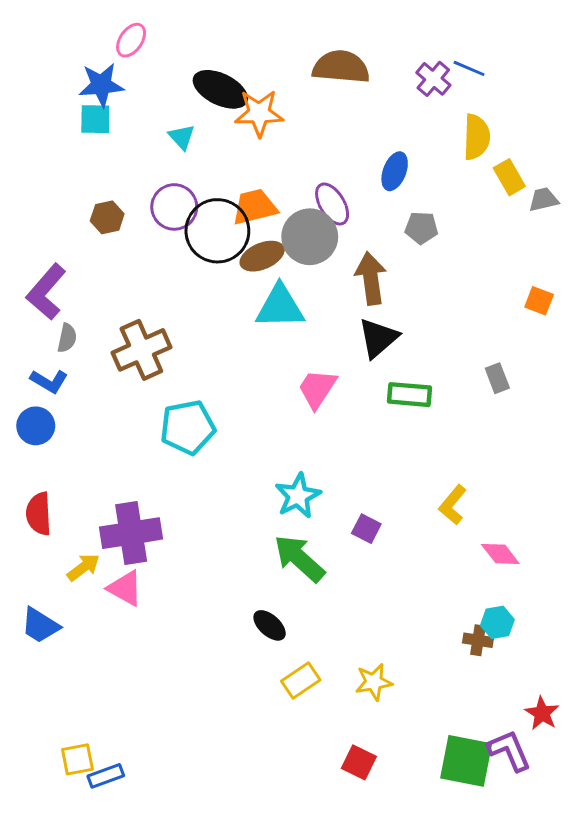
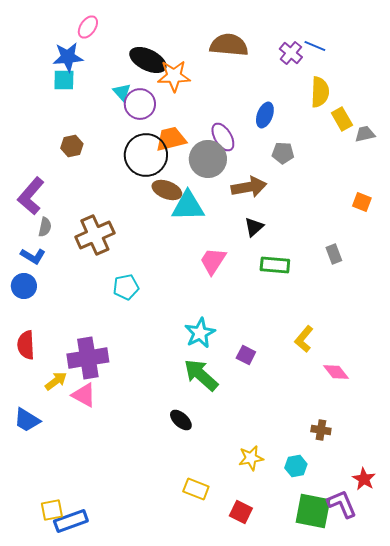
purple circle: (174, 207) -> (140, 104), moved
brown ellipse: (262, 256) -> (167, 190), moved, turned 44
brown arrow: (371, 278) -> (249, 187), turned 88
black triangle: (378, 338) -> (254, 227), size x0.7
cyan pentagon: (188, 427) -> (126, 287), size x0.7
cyan hexagon: (497, 622) -> (296, 466), moved
yellow rectangle: (301, 680) -> (196, 489), moved, turned 55
blue rectangle: (106, 776) -> (71, 521), size x1.4

